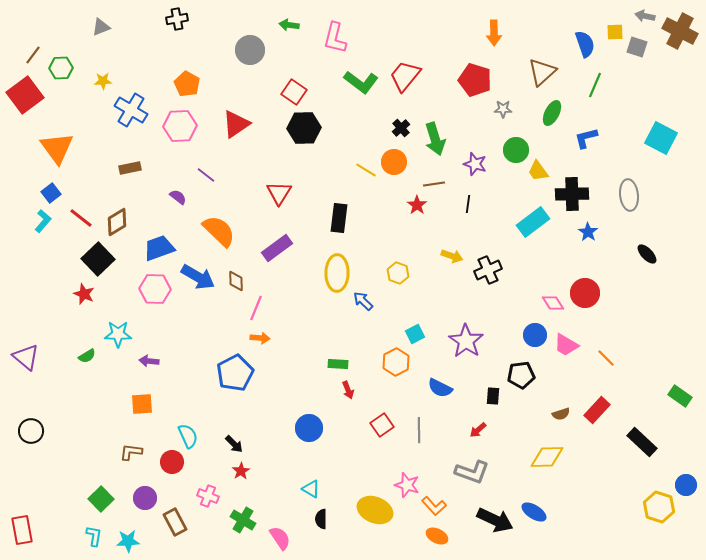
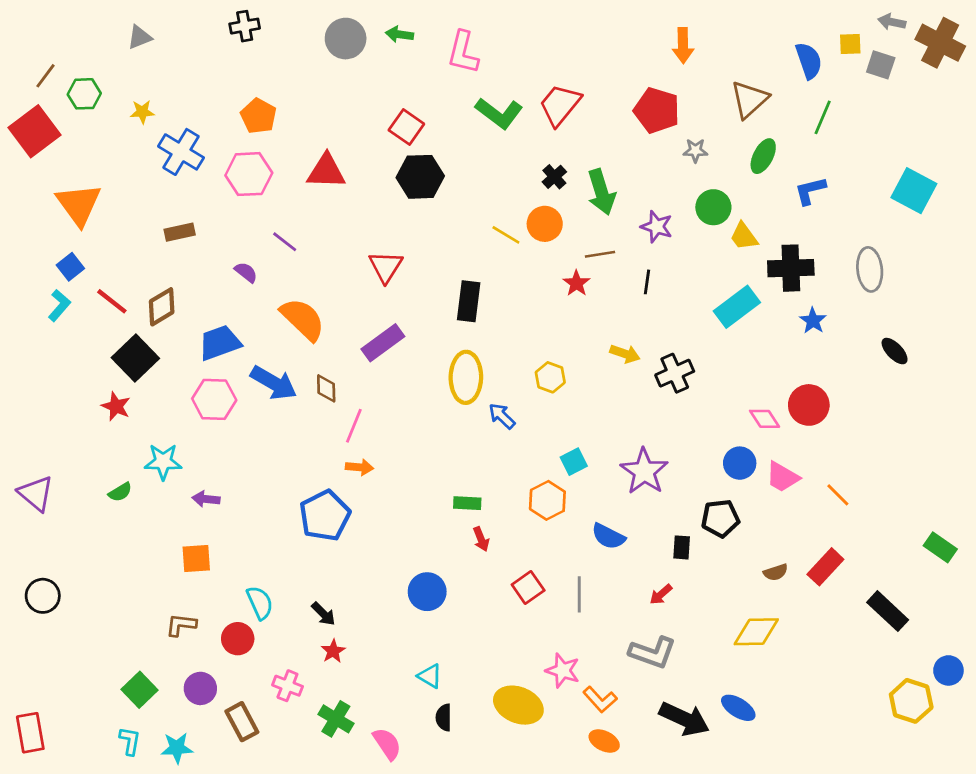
gray circle: (250, 50) -> (346, 39), moved
red triangle: (236, 124) -> (326, 171), turned 36

